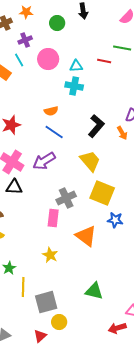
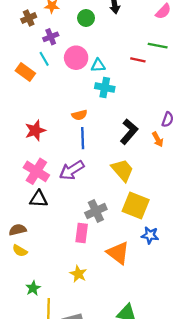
cyan triangle: (76, 66) -> (98, 65), moved
blue line: (54, 132) -> (83, 138), turned 54

